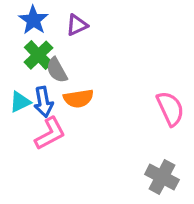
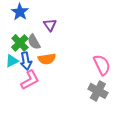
purple triangle: (77, 25) -> (50, 25), moved, turned -40
green cross: (38, 55) -> (20, 43), moved
gray cross: (162, 177) -> (98, 91), moved

